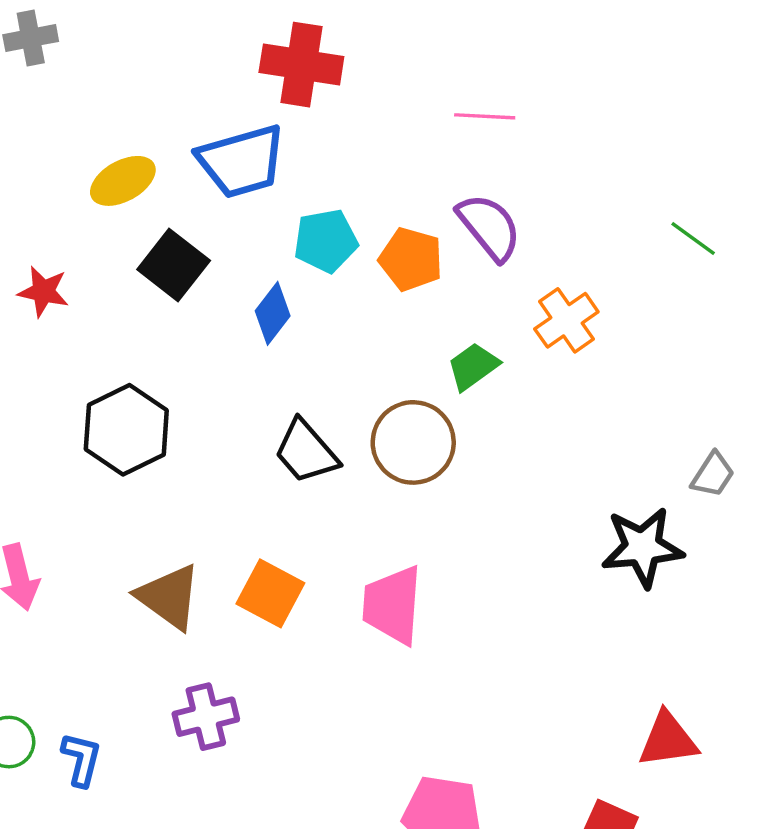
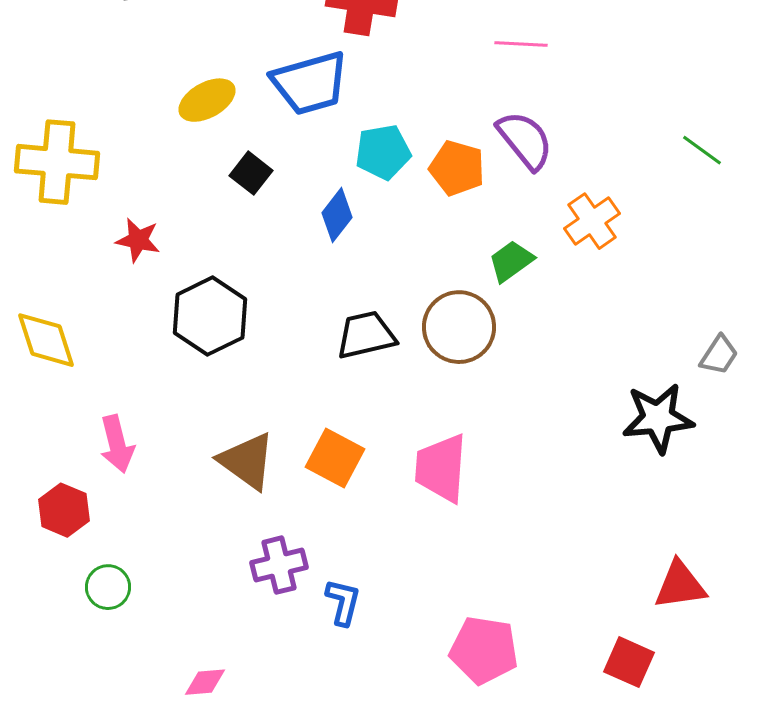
black square: (174, 265) -> (251, 173), size x0.7
red star: (43, 292) -> (138, 240), moved
black trapezoid: (306, 452) -> (366, 335), turned 118
blue L-shape: (81, 759) -> (343, 602), moved

